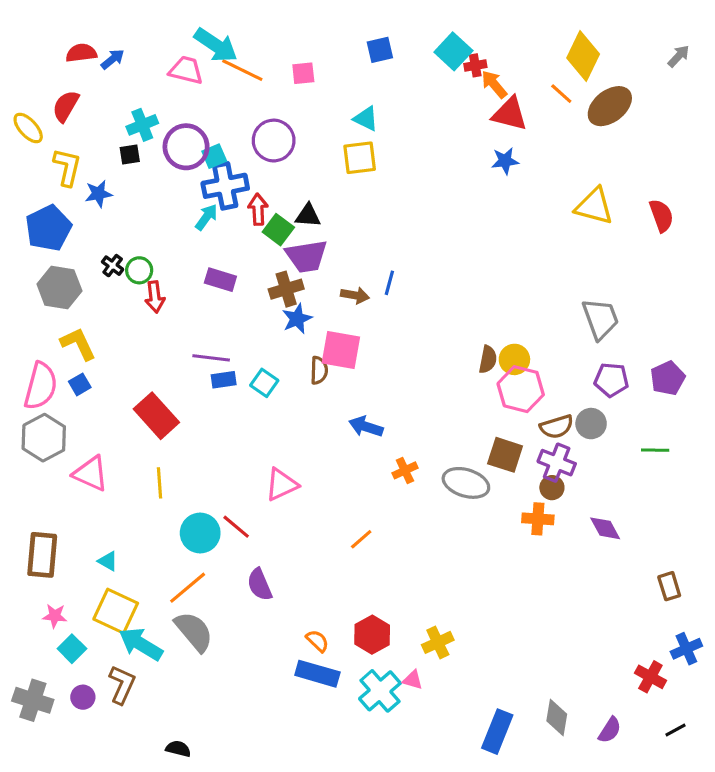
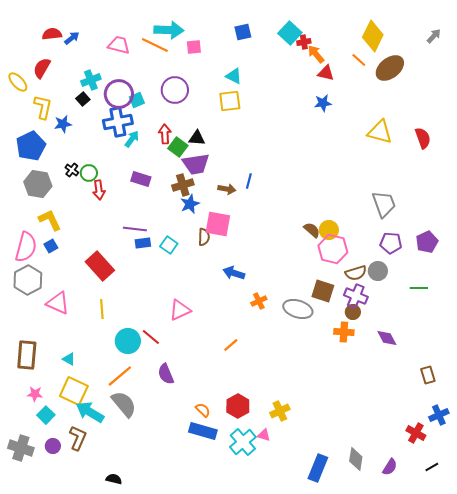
cyan arrow: (216, 45) -> (169, 30), moved, turned -32
red triangle: (510, 114) -> (326, 73), size x0.7
black square: (130, 155) -> (83, 99), turned -32
blue cross: (225, 186) -> (118, 122), moved
brown semicircle: (488, 359) -> (312, 230), turned -60

